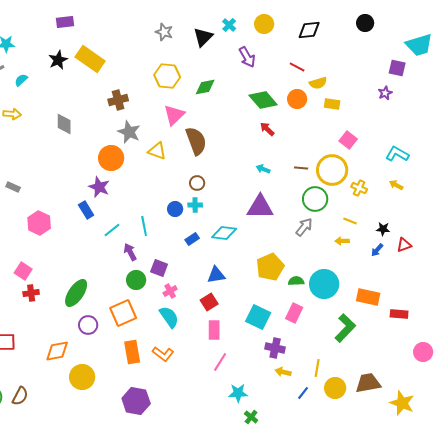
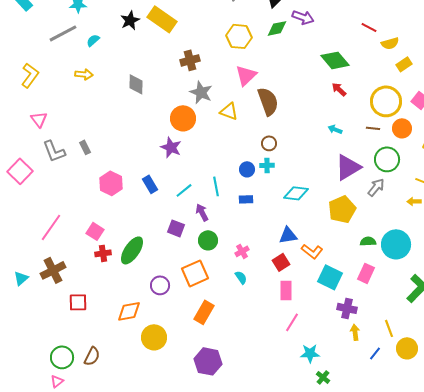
purple arrow: (247, 57) -> (303, 17), moved, turned -40
green diamond: (205, 87) -> (277, 28), moved
orange circle: (297, 99) -> (402, 128), moved
yellow rectangle: (332, 104) -> (404, 64), turned -42
yellow circle: (332, 170) -> (386, 101), moved
gray rectangle: (13, 187) -> (85, 147), turned 40
purple triangle: (260, 207) -> (348, 167), moved, turned -32
blue rectangle: (86, 210) -> (150, 184), moved
blue rectangle: (192, 239) -> (246, 199), moved, turned 32
yellow pentagon: (270, 267) -> (342, 209), moved
purple square: (159, 268) -> (176, 228), moved
green ellipse: (76, 293) -> (132, 250), moved
cyan semicircle: (169, 317) -> (241, 277), size x0.6
orange rectangle: (132, 352) -> (204, 312), turned 40
orange L-shape: (163, 354) -> (312, 251), moved
yellow line: (317, 368) -> (389, 328), turned -30
yellow arrow: (283, 372) -> (355, 332), turned 70

